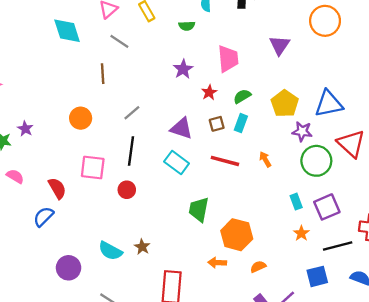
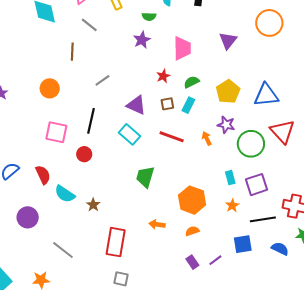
purple star: (183, 69) -> (142, 40), moved
gray line: (132, 113) -> (102, 80), moved
purple star: (302, 131) -> (226, 125), moved
red semicircle: (57, 188) -> (43, 175), moved
orange hexagon: (237, 235) -> (192, 200), moved
cyan semicircle: (110, 251) -> (65, 194), moved

